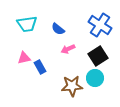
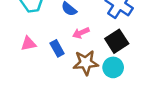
blue rectangle: (40, 67) -> (57, 48), moved
brown star: (72, 86) -> (86, 63), moved

